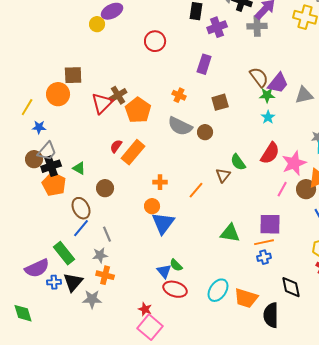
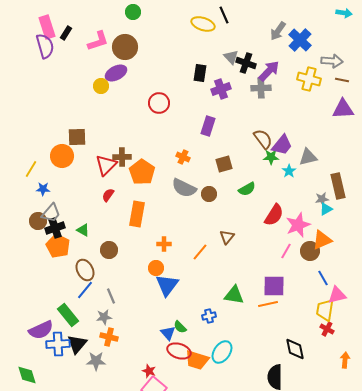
brown cross: (118, 95) -> (122, 157), turned 30
cyan star: (268, 117) -> (289, 171), moved
red semicircle: (116, 146) -> (108, 195), moved
orange rectangle: (133, 152) -> (137, 214), turned -30
green semicircle: (238, 162) -> (247, 189), moved, turned -84
blue cross: (264, 257) -> (209, 316), moved
blue cross: (54, 282) -> (58, 344), size x1.6
orange trapezoid: (246, 298) -> (197, 360), moved

